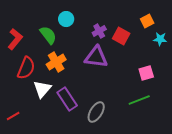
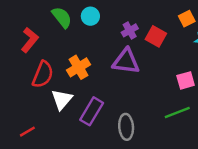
green semicircle: (48, 35) -> (62, 17), moved
purple rectangle: (67, 99) -> (92, 111), turned 65
gray ellipse: (96, 112) -> (126, 127), turned -35

